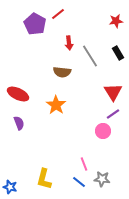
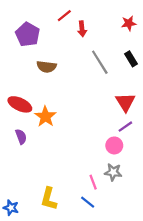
purple pentagon: (35, 24) -> (28, 34), moved
red arrow: (69, 43) -> (82, 29), moved
brown semicircle: (62, 72) -> (47, 67), moved
orange star: (56, 105) -> (45, 117), moved
gray star: (102, 179) -> (113, 172), moved

